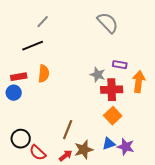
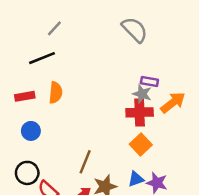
gray star: (98, 75) -> (142, 94), moved
orange arrow: (139, 82) -> (173, 103), turned 45
blue circle: (14, 93) -> (31, 131), moved

